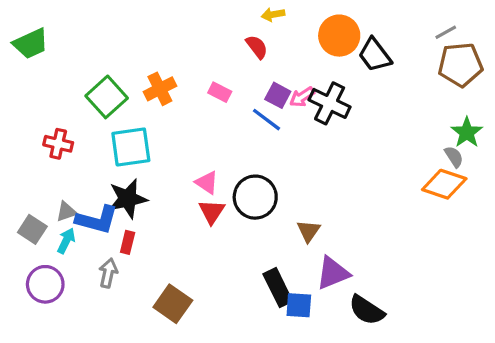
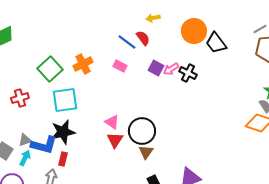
black cross: (330, 103) -> (188, 73), size x0.7
blue line: (267, 120) -> (127, 42), moved
red cross: (58, 144) -> (20, 98), turned -30
brown triangle: (309, 231) -> (146, 152), moved

